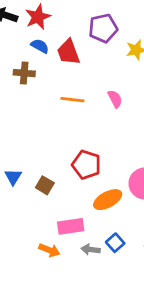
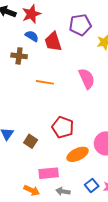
pink semicircle: (115, 99) -> (87, 79), size x1.5
orange line: (72, 100) -> (45, 82), moved
blue square: (115, 243) -> (92, 185), moved

